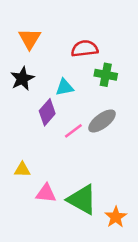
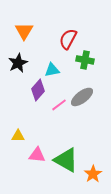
red semicircle: (85, 49) -> (68, 39), turned -55

